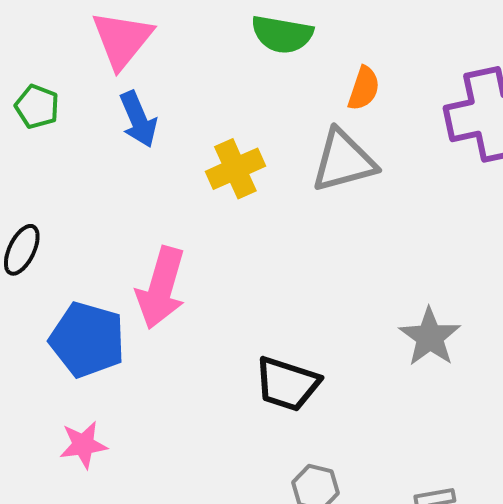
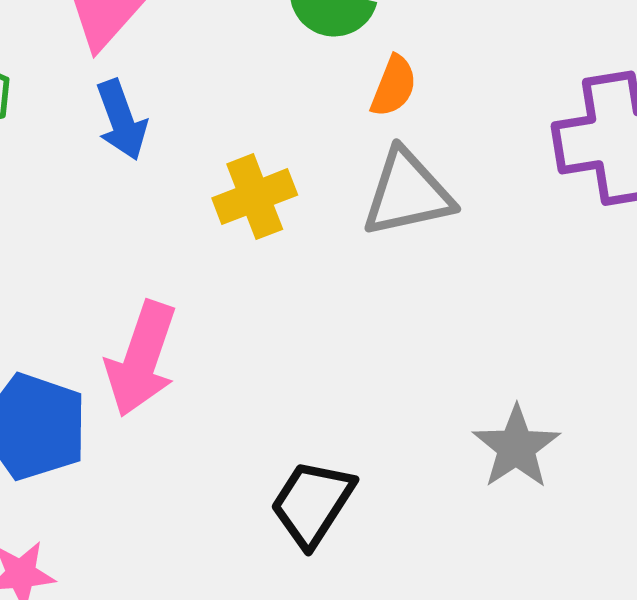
orange semicircle: (364, 88) -> (394, 86), moved
black trapezoid: (287, 384) -> (312, 503), turned 102

